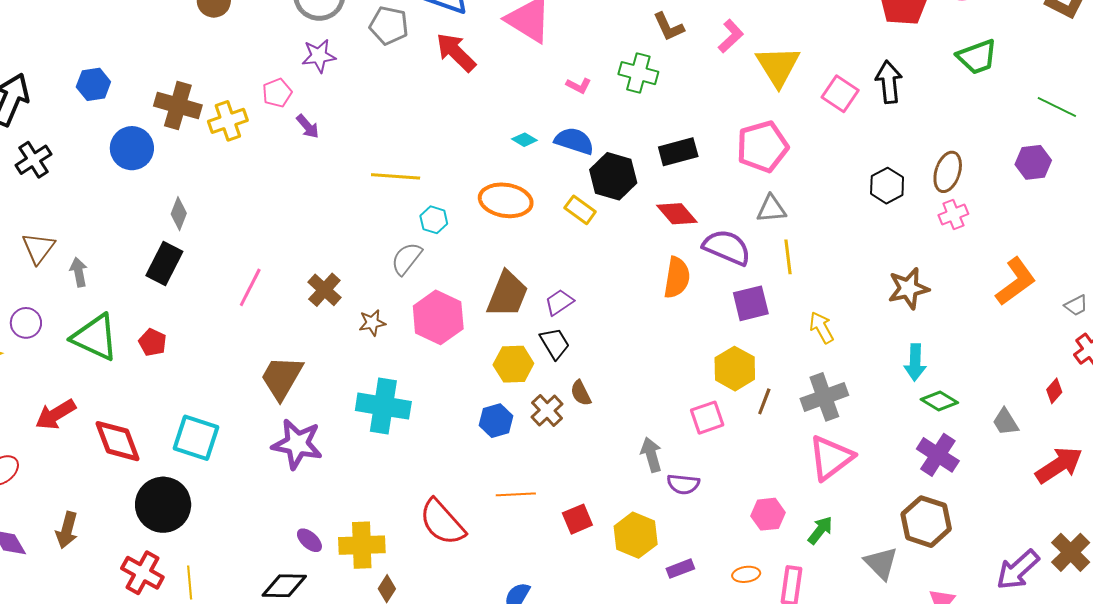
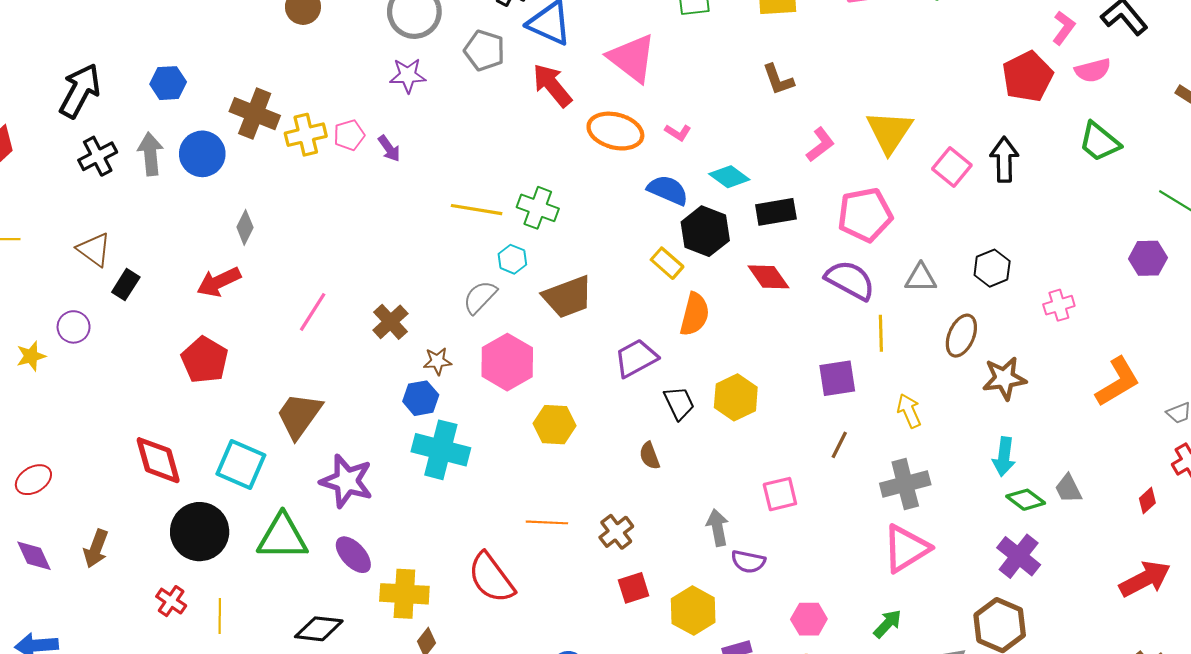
pink L-shape: (731, 36) -> (820, 145), moved
green trapezoid: (977, 57) -> (1099, 142), turned 54
green cross: (638, 73) -> (538, 208), moved
pink pentagon: (277, 93) -> (349, 135), moved
cyan diamond: (524, 140) -> (729, 177), moved, size x1.5
brown ellipse: (948, 172) -> (961, 336), moved
orange ellipse: (506, 200) -> (615, 131), moved
gray triangle: (771, 209) -> (921, 278), moved
purple semicircle: (727, 247) -> (850, 280), moved
brown triangle: (38, 248) -> (94, 250), turned -36
black rectangle: (164, 264) -> (126, 285), moved, size x0.7
gray arrow: (79, 272) -> (150, 154), moved, size x1.4
orange semicircle: (677, 278) -> (695, 314), moved
brown trapezoid: (507, 294) -> (568, 297), moved, turned 42
purple trapezoid: (559, 302) -> (636, 358), size x1.4
green triangle: (95, 337) -> (282, 537), moved, turned -30
red pentagon: (153, 342) -> (205, 360), size x1.6
black trapezoid: (555, 343) -> (679, 403), moved
yellow hexagon: (513, 364) -> (555, 425), moved
yellow hexagon: (735, 369) -> (736, 397), moved
brown trapezoid: (282, 378) -> (299, 415), moved
brown line: (764, 401) -> (839, 445), moved
brown cross: (547, 410) -> (616, 532), moved
red arrow: (56, 414) -> (219, 282), moved
blue hexagon: (496, 421) -> (421, 398), moved
gray trapezoid: (1005, 422) -> (1068, 489), moved
orange line: (516, 494) -> (547, 522), moved
pink hexagon: (768, 514) -> (809, 619), moved
purple ellipse: (309, 540) -> (353, 555), moved, size x1.4
red cross: (142, 573) -> (171, 601), size x0.7

